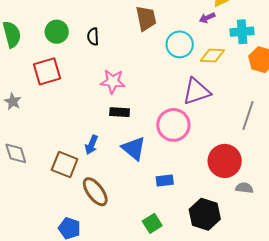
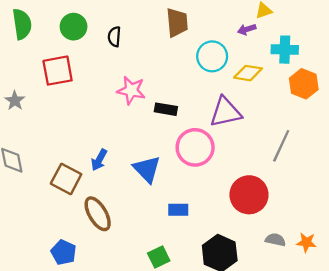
black rectangle: (120, 112) -> (166, 109), moved
gray semicircle: (244, 188) -> (275, 240), moved

